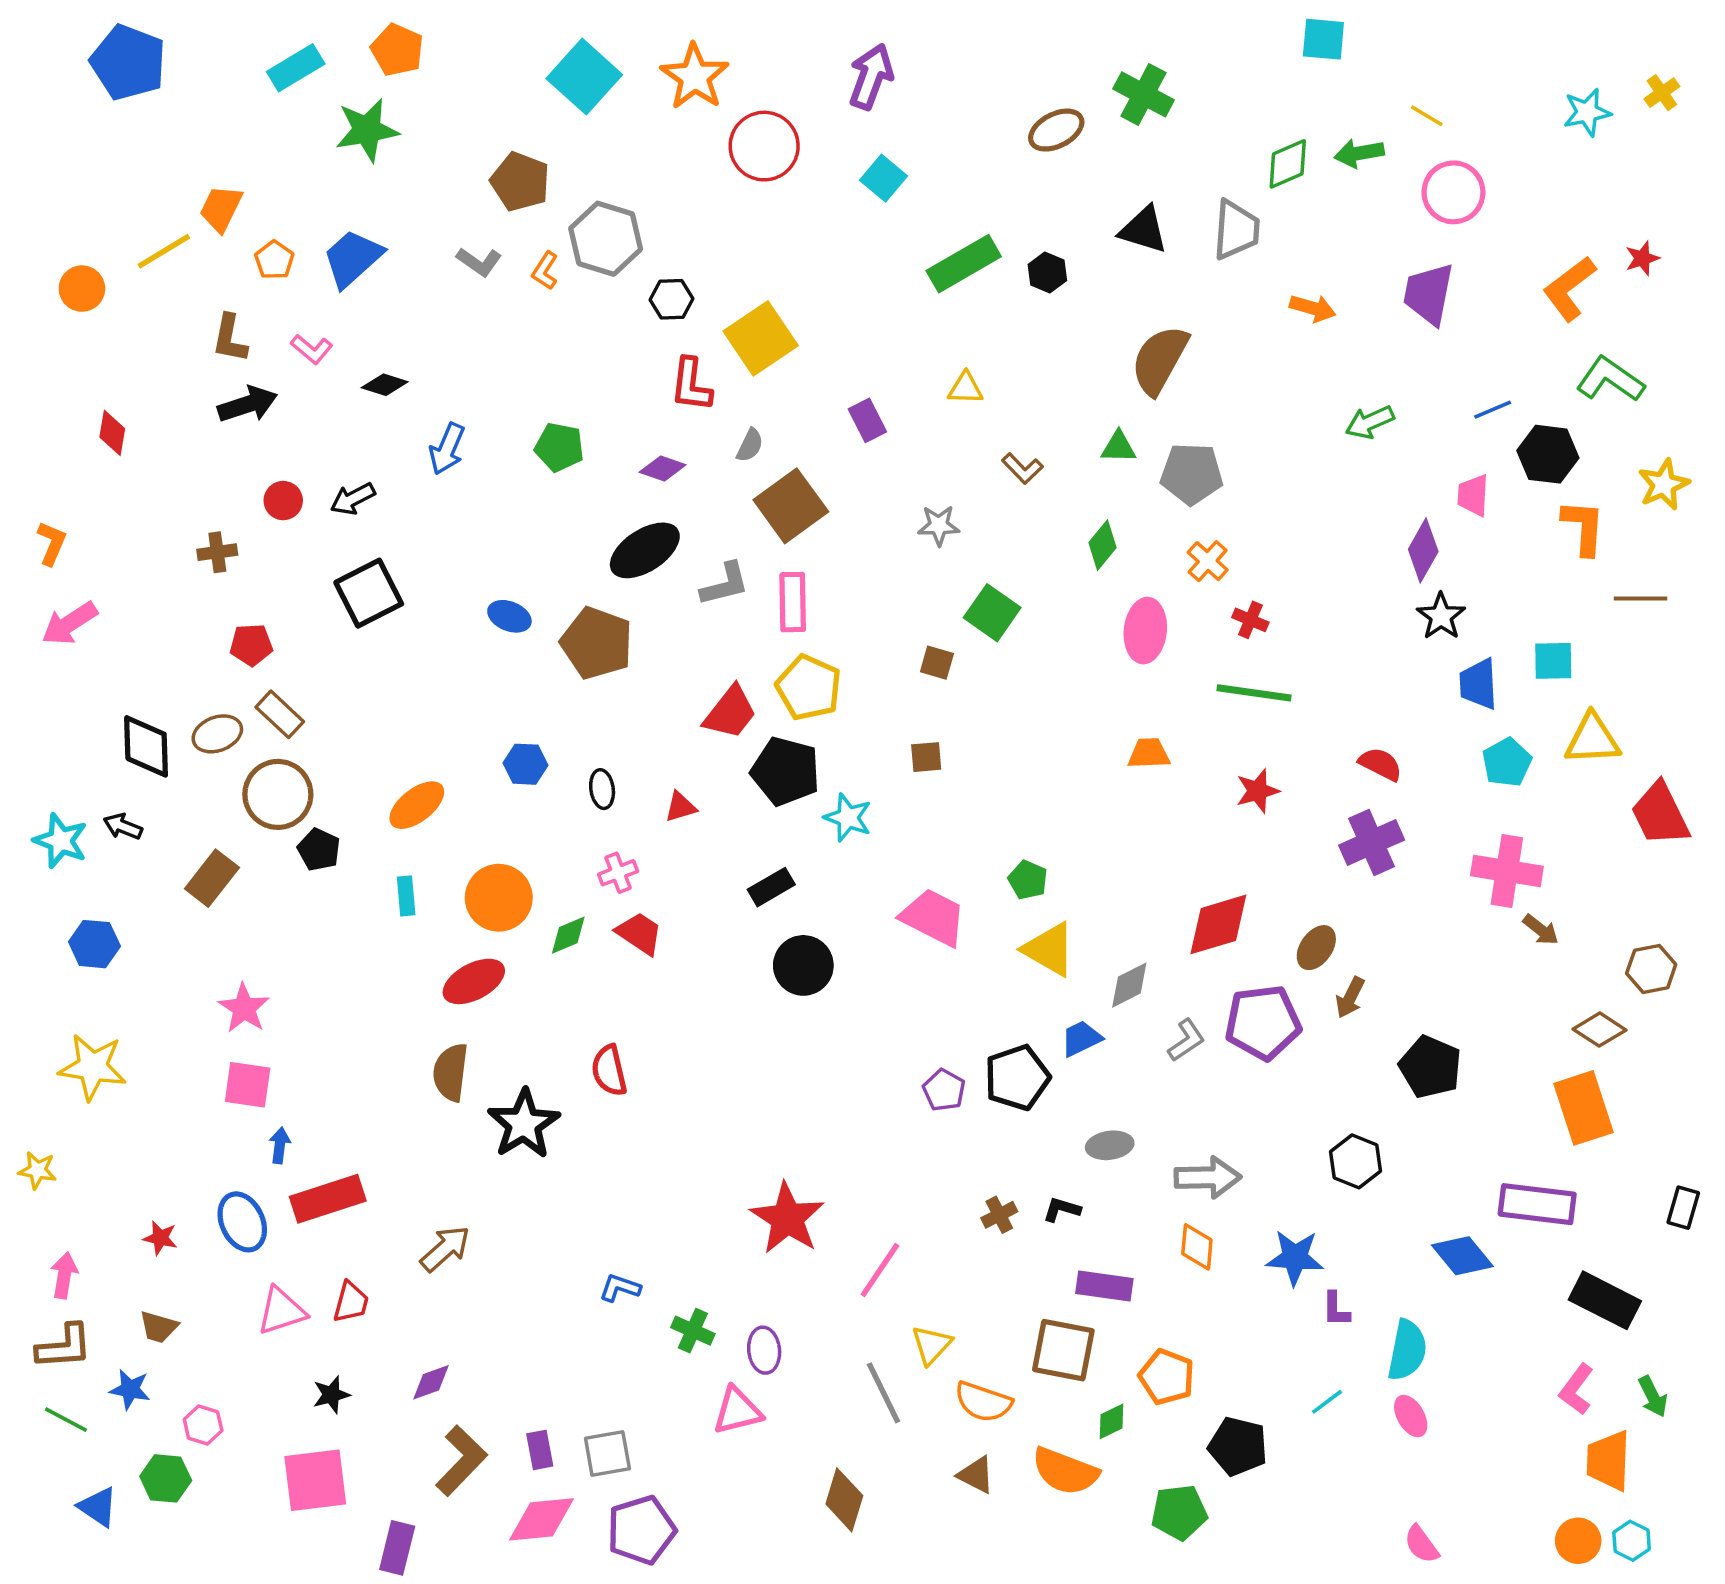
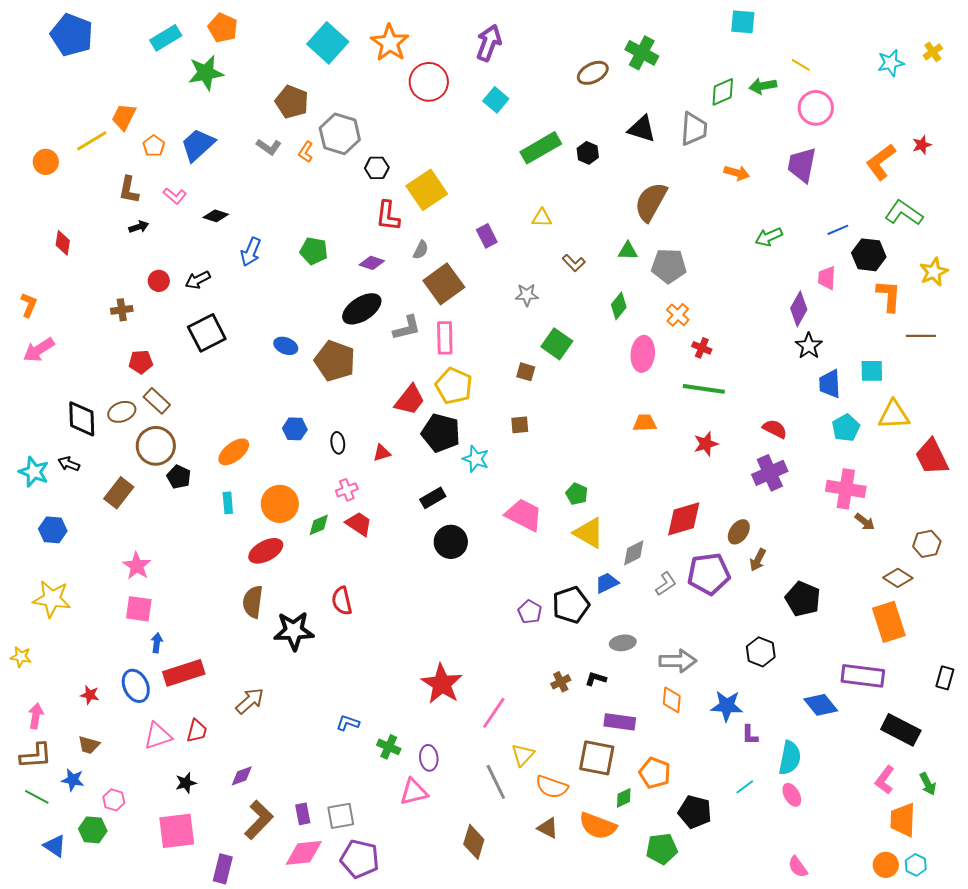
black arrow: (248, 404) -> (139, 227), size x0.6
black star: (524, 1124) -> (294, 631), turned 30
purple pentagon: (641, 1530) -> (360, 859), turned 30

